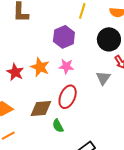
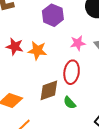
pink star: (66, 66) -> (78, 43), moved
red star: (15, 72) -> (15, 46), moved

